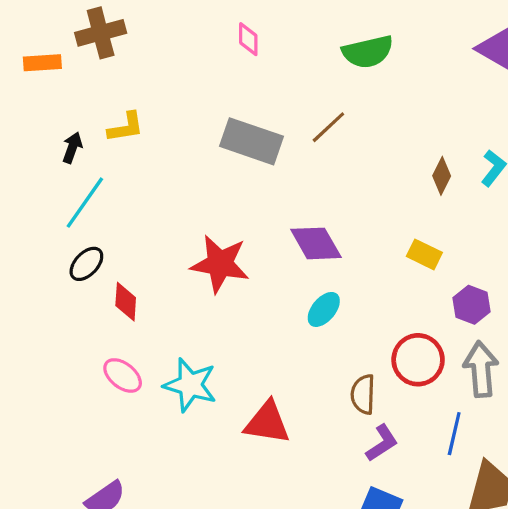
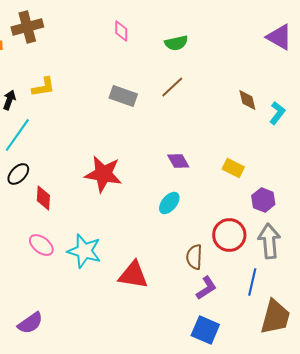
green semicircle: (368, 52) -> (176, 43), moved, size x0.7
gray rectangle: (251, 141) -> (123, 96), size x0.7
brown diamond: (442, 176) -> (247, 100), moved, turned -40
purple diamond: (316, 243) -> (178, 161), moved, size x0.7

